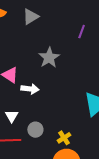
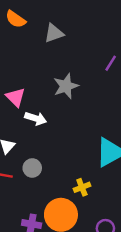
yellow cross: (64, 138) -> (82, 187), moved

